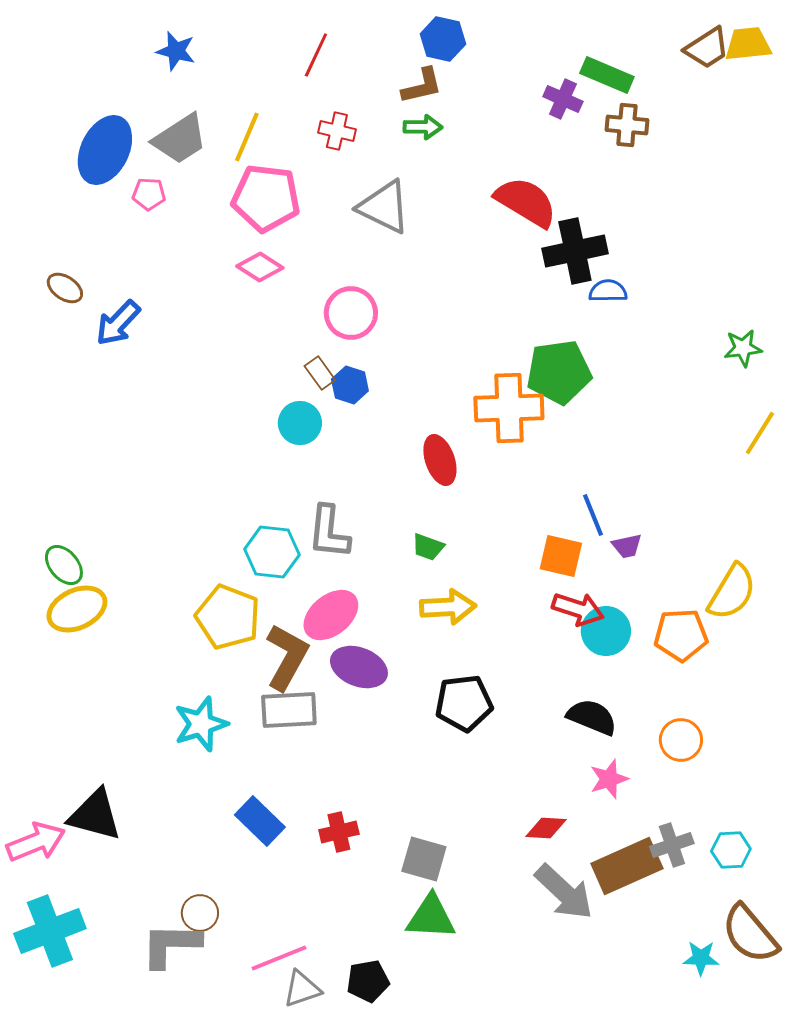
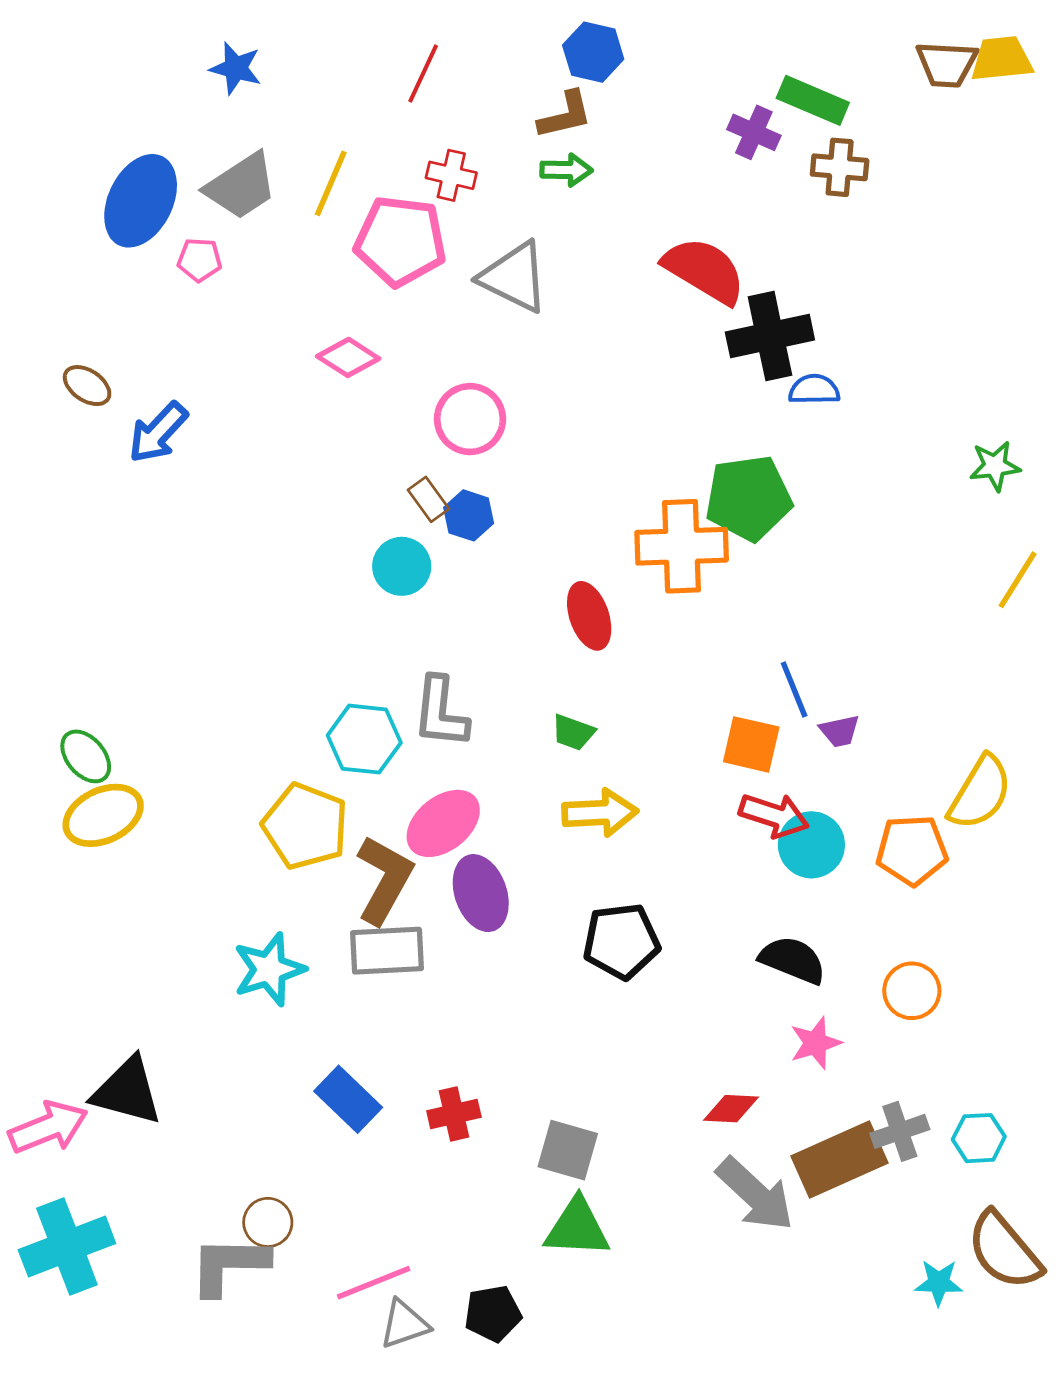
brown trapezoid: (707, 48) -> (947, 64), turned 36
pink pentagon: (266, 198) -> (400, 241), moved
purple ellipse: (359, 667) -> (481, 893), turned 50

